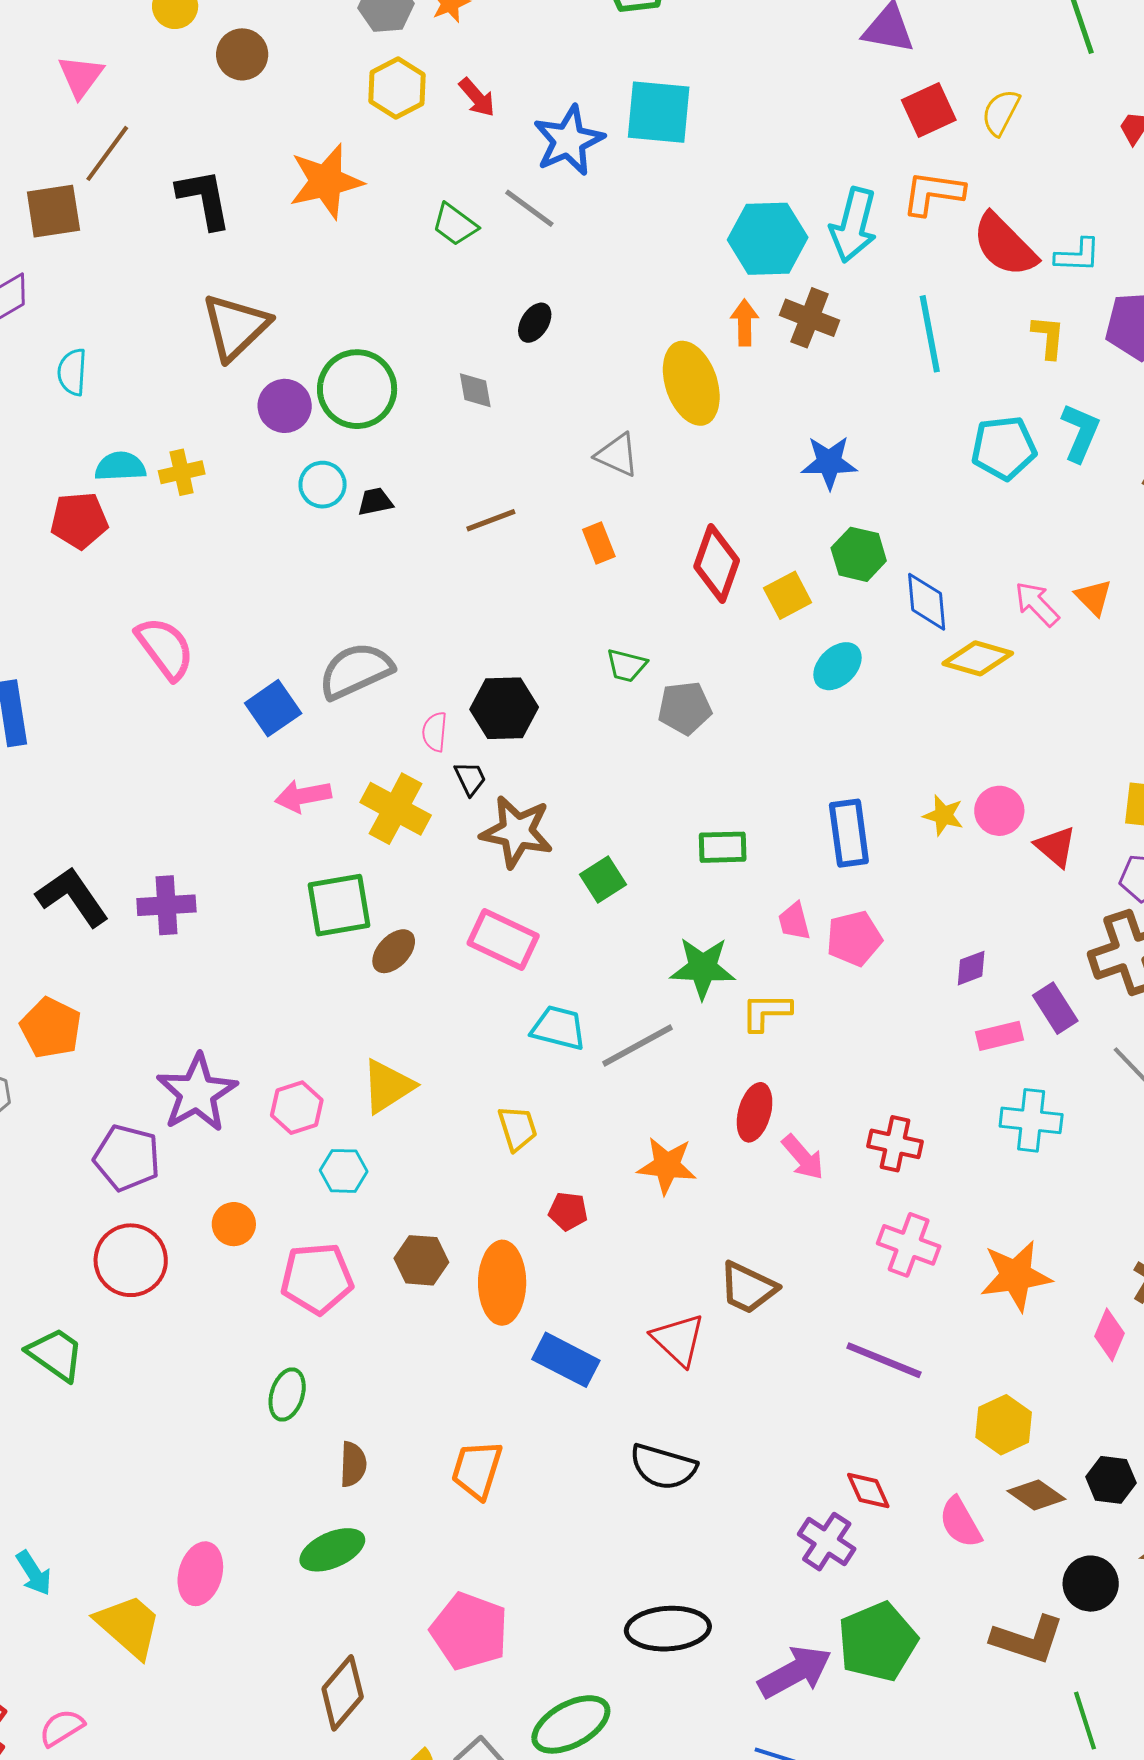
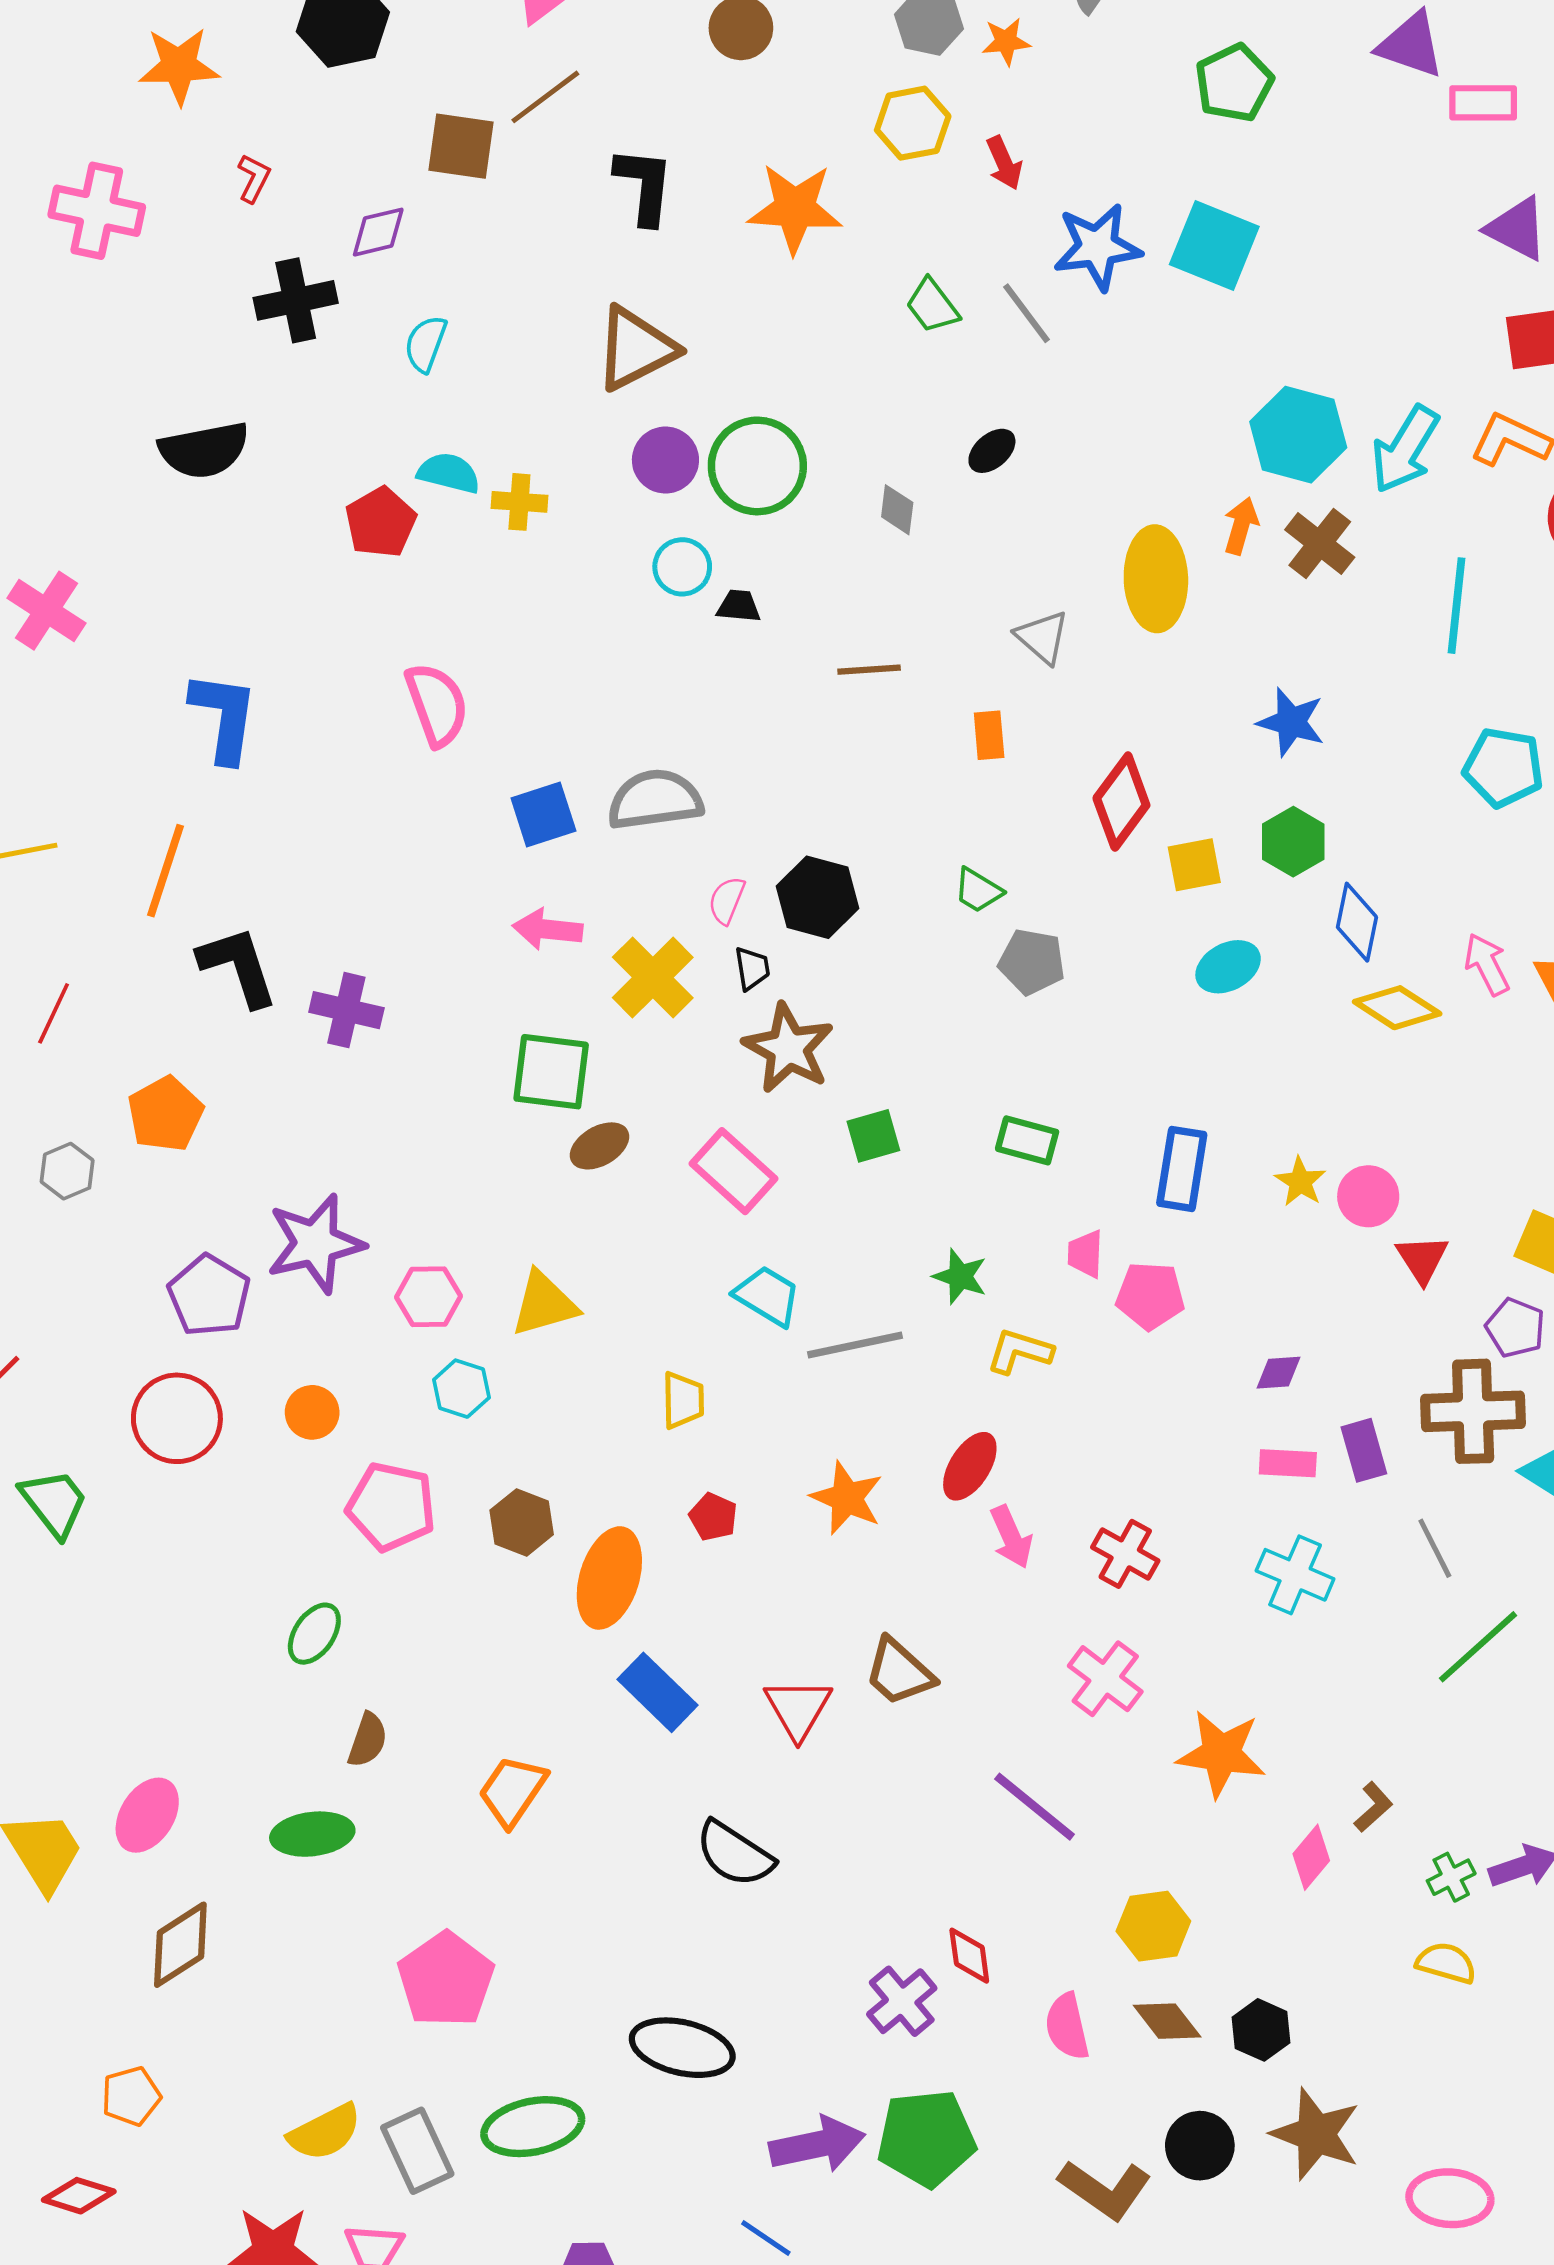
red pentagon: (79, 520) -> (381, 522), turned 30
green star: (703, 968) -> (960, 1276), size x0.7
brown diamond: (343, 1693) -> (180, 1945), moved

